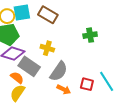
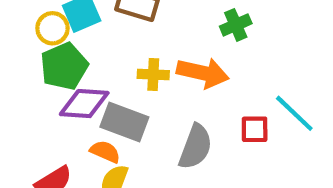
gray semicircle: (59, 71) -> (195, 147), moved
orange arrow: (64, 89) -> (203, 73), moved, size x1.6

